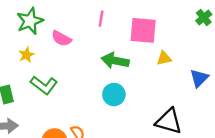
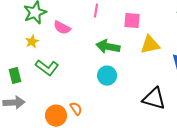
pink square: (143, 30) -> (132, 21), size x0.7
yellow triangle: (164, 58) -> (150, 45), size x1.5

